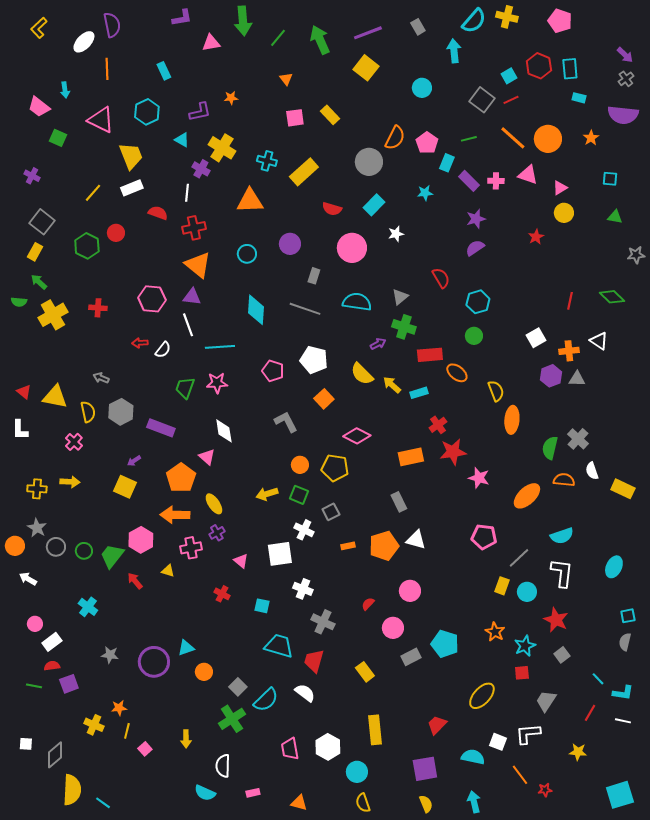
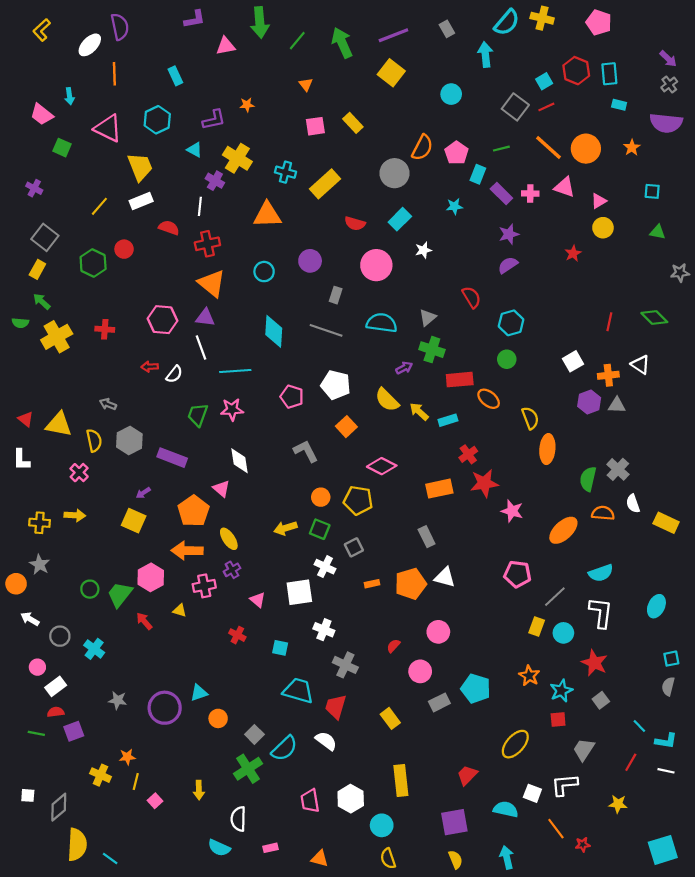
gray circle: (56, 547) -> (60, 636), moved

